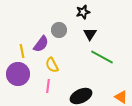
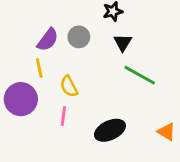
purple semicircle: (41, 44) -> (48, 40), moved
yellow line: (22, 51) -> (39, 68), moved

